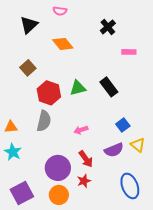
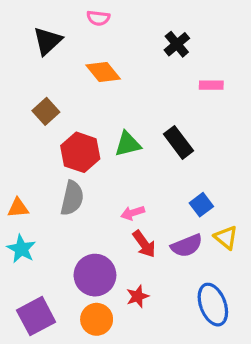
red arrow: (86, 159) -> (144, 244), moved

